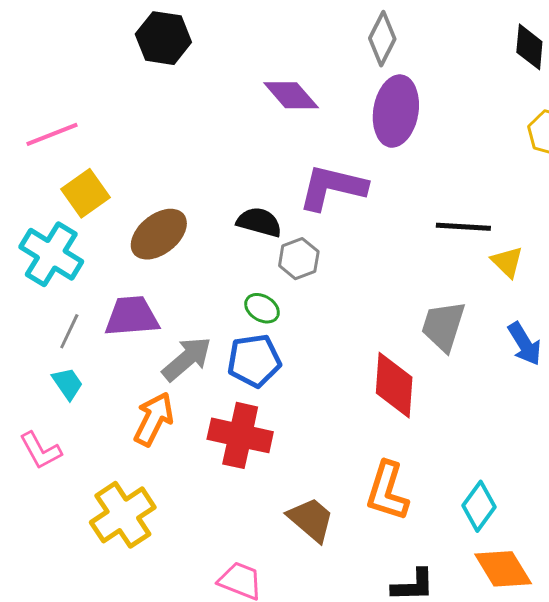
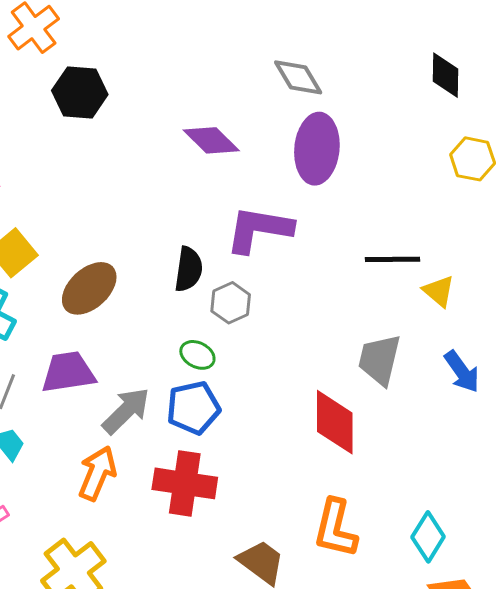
gray diamond: (382, 39) -> (298, 77), turned -54
black semicircle: (259, 222) -> (189, 269), turned 87

